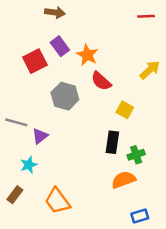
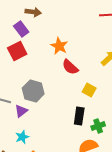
purple rectangle: (60, 46) -> (21, 29), moved
gray hexagon: (65, 96) -> (33, 91), moved
cyan star: (29, 165) -> (22, 137), moved

